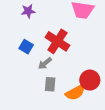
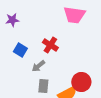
purple star: (28, 11) -> (12, 20), moved
red cross: (57, 41) -> (50, 45), size x0.7

